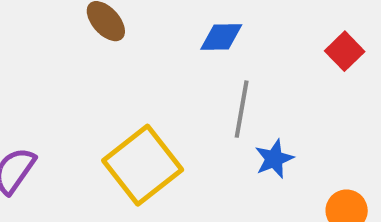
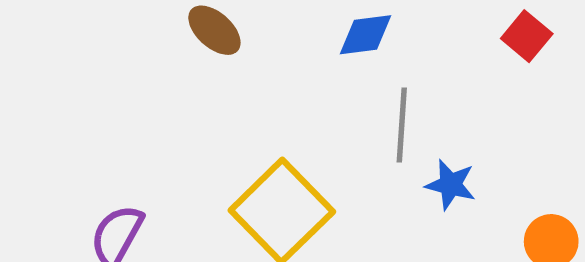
blue star: (274, 159) -> (451, 185), turned -30

